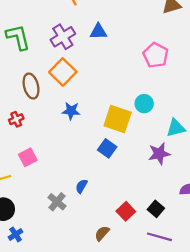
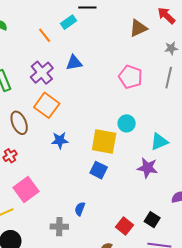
purple star: (159, 154) -> (148, 168), turned 30
pink square: (28, 157) -> (26, 189), size x1.4
gray cross: (57, 202) -> (59, 227), turned -30

